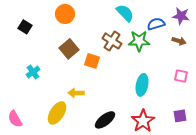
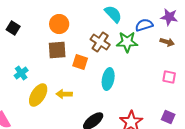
orange circle: (65, 14) -> (59, 24), moved
brown square: (69, 49) -> (57, 50), turned 36
cyan ellipse: (142, 85) -> (108, 79), moved
yellow ellipse: (57, 113) -> (38, 95), moved
purple square: (180, 116) -> (168, 117), turned 32

